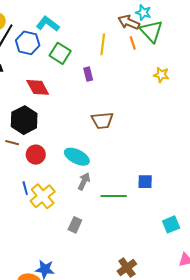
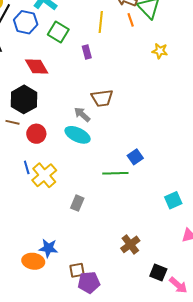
gray arrow: (84, 181) -> (82, 114), moved, turned -72
blue square: (145, 182) -> (135, 157), moved, turned -35

